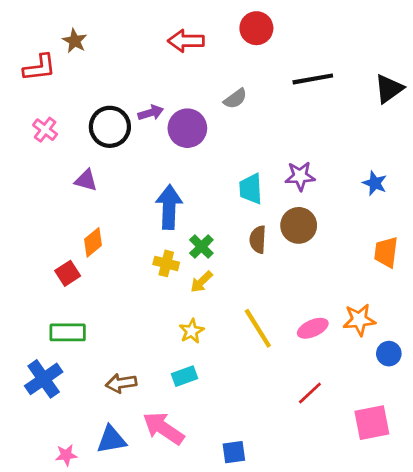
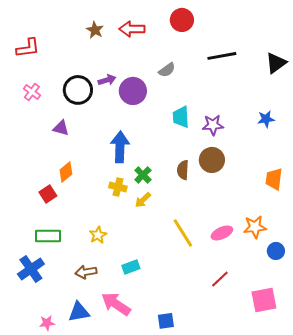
brown star: (75, 41) -> (95, 30), moved
blue star: (375, 183) -> (266, 119), moved, turned -30
cyan trapezoid: (251, 189) -> (181, 117), moved
yellow star: (192, 331) -> (98, 235), moved

